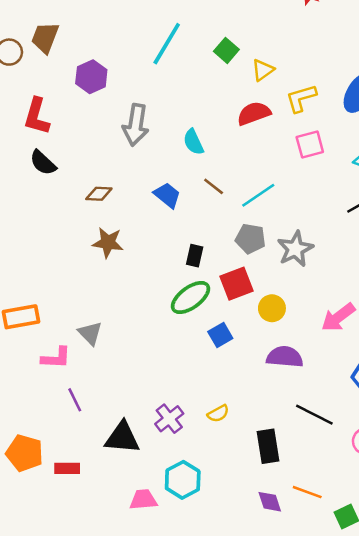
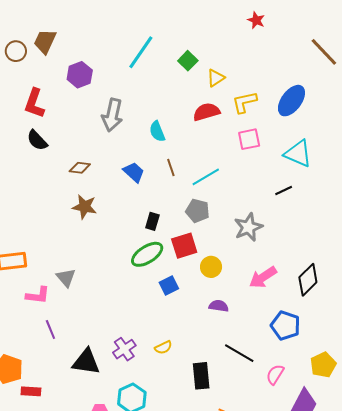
brown line: (214, 186) -> (171, 168), turned 30
gray star: (295, 249) -> (248, 227), moved
purple semicircle: (285, 357) -> (219, 306), size x0.7
red rectangle: (67, 468) -> (31, 391), moved

